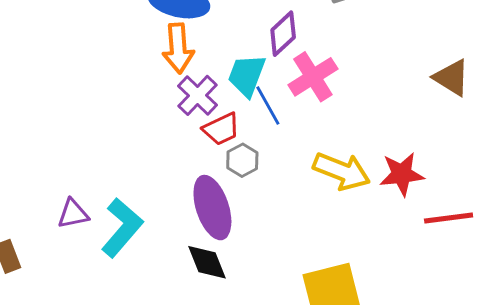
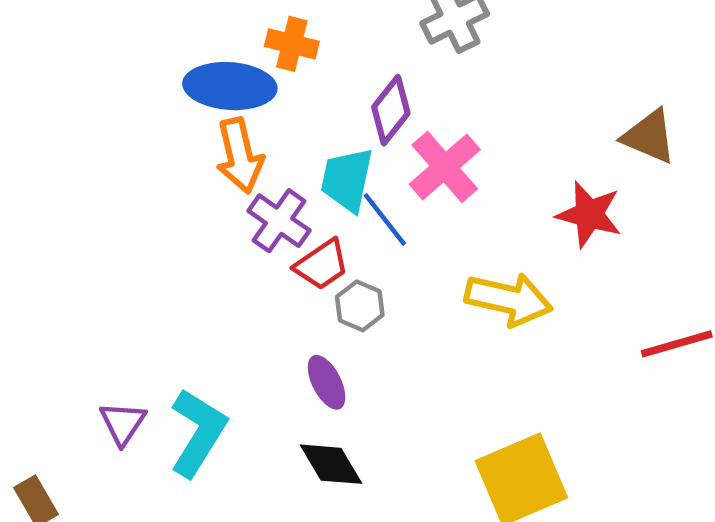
red star: (402, 174) -> (589, 214), moved, turned 30
purple ellipse: (212, 208) -> (327, 382), size x0.6
purple triangle: (73, 214) -> (123, 423), turned -36

